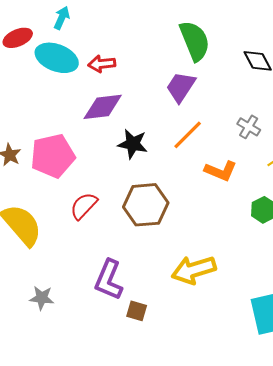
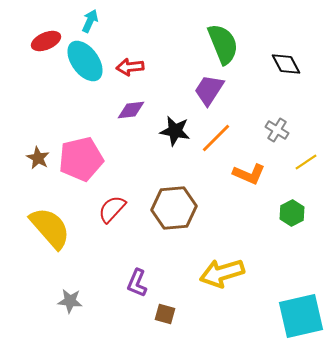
cyan ellipse: (57, 58) -> (85, 61), turned 33
purple diamond: (103, 107) -> (131, 110), size x0.7
black star: (133, 144) -> (175, 131), moved
purple L-shape: (109, 280) -> (137, 283), size x0.7

